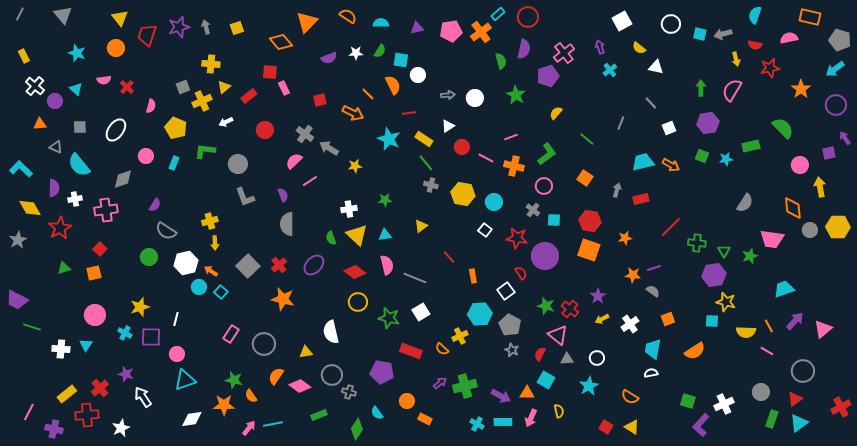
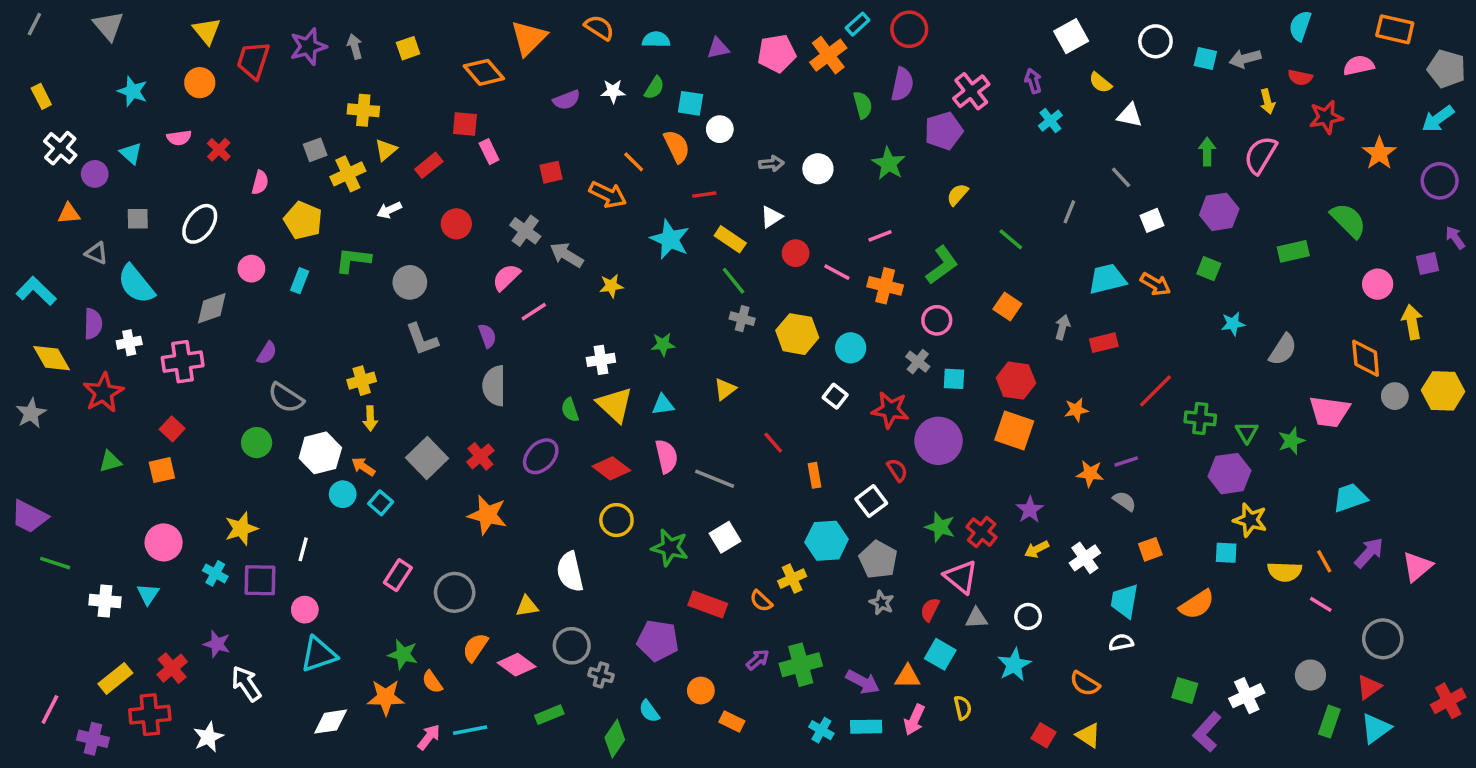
cyan star: (726, 159) -> (1233, 324), moved

